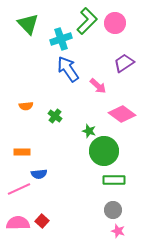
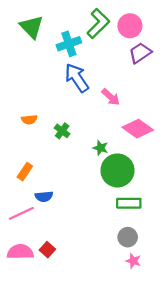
purple trapezoid: (124, 63) -> (140, 53), moved
orange rectangle: (22, 152) -> (25, 172), turned -56

